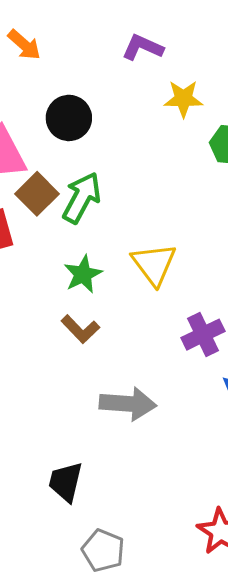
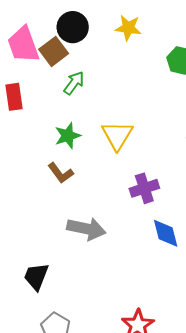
yellow star: (183, 99) -> (128, 28), moved
brown square: (37, 194) -> (54, 51), moved
green arrow: (82, 198) -> (74, 83), size x0.7

